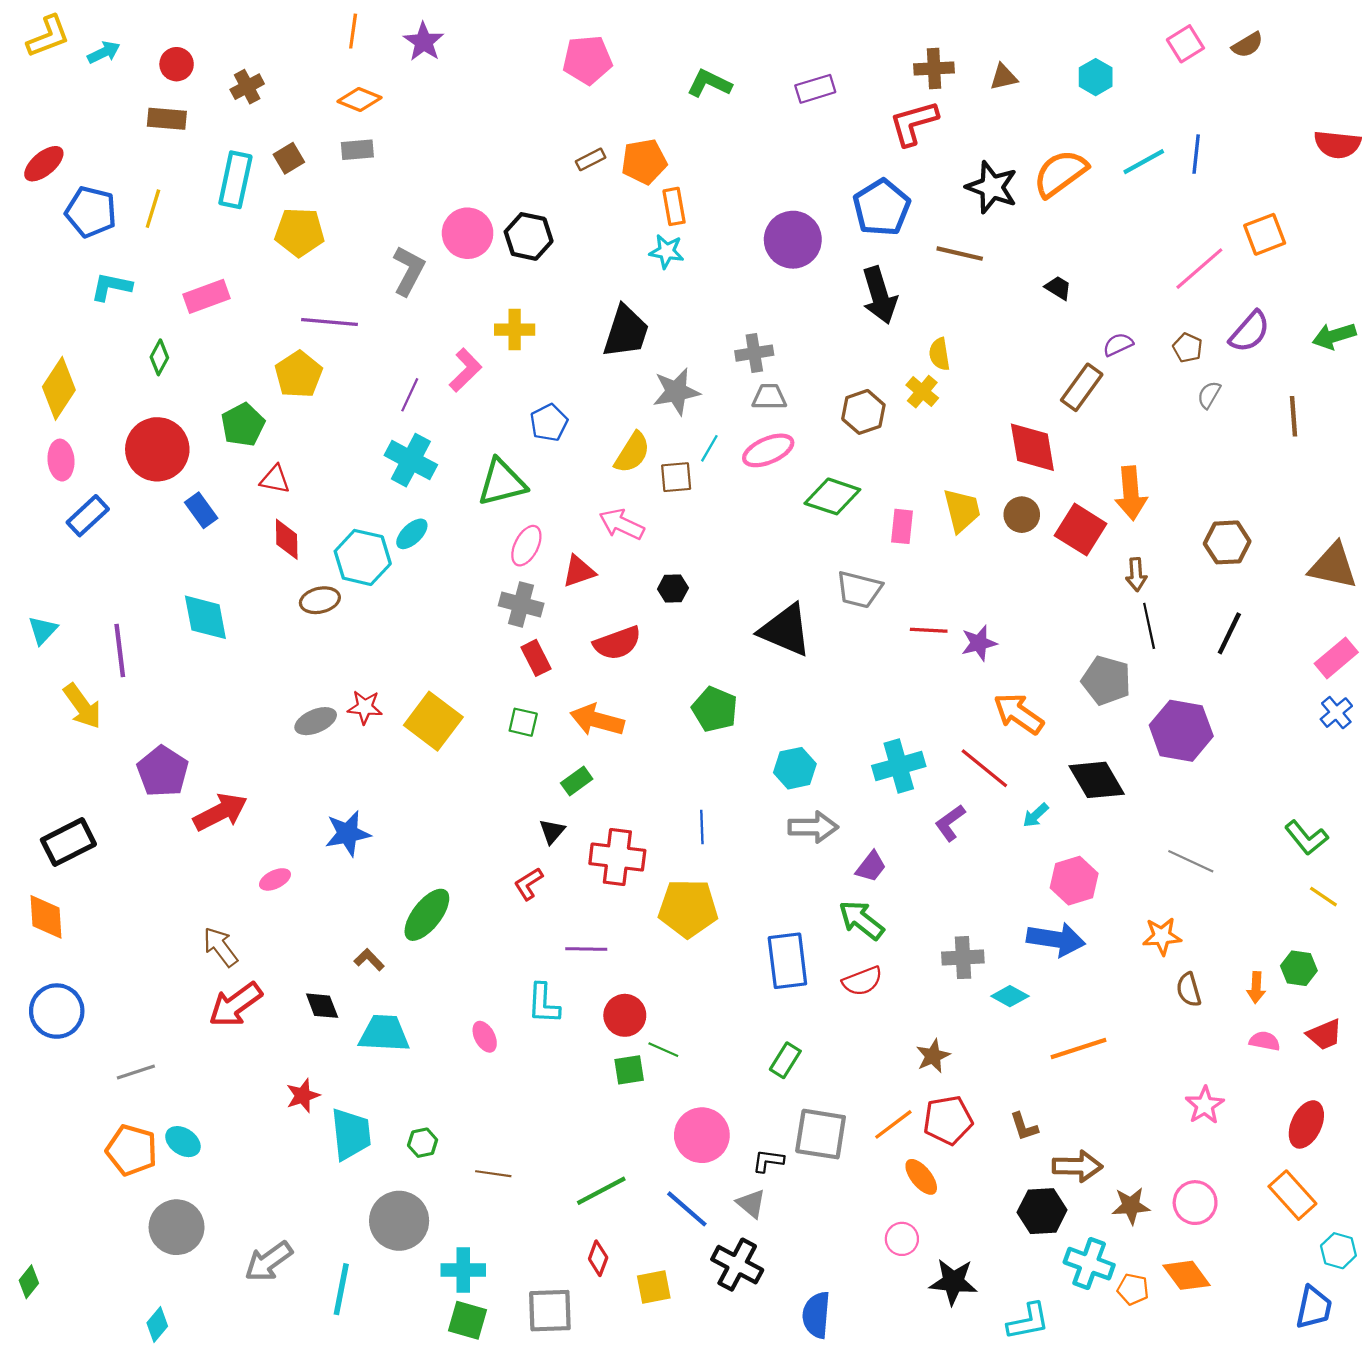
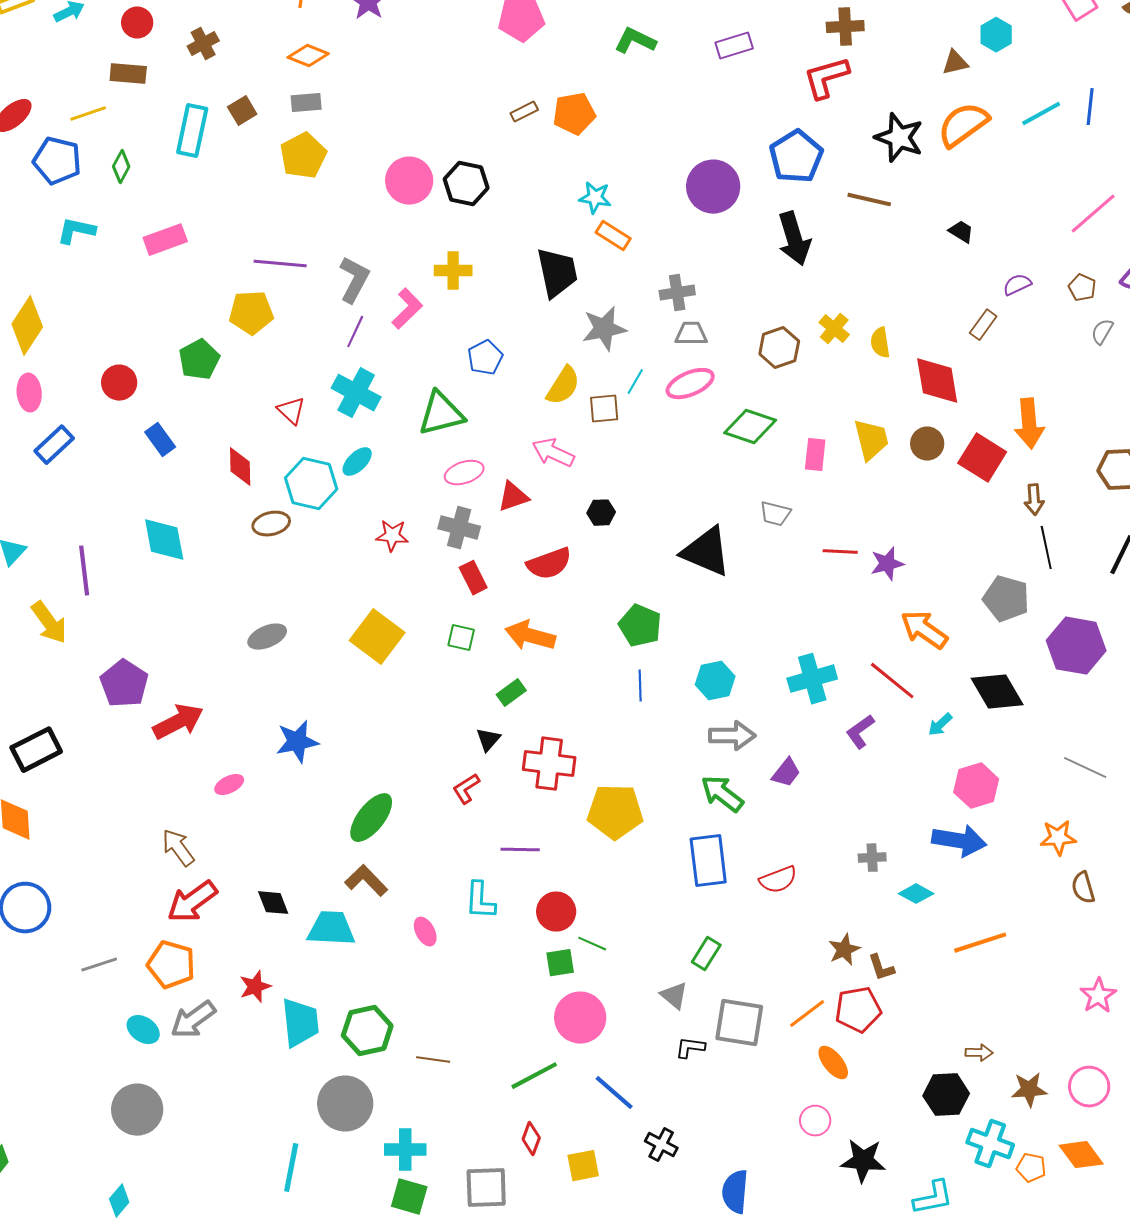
brown triangle: (1004, 77) -> (955, 63), moved
orange rectangle: (674, 206) -> (613, 236), moved, turned -48
yellow line: (153, 209) -> (88, 114), moved, turned 54
yellow pentagon: (300, 232) -> (303, 156), moved, turned -30
gray L-shape: (409, 271) -> (354, 280), moved
black trapezoid: (626, 332) -> (557, 273), turned -30
yellow semicircle: (939, 354) -> (880, 343), moved
green diamond: (159, 357) -> (121, 167), moved
yellow pentagon: (299, 374) -> (251, 313), turned 30
brown rectangle: (1082, 387) -> (983, 325), size x0.7
red circle: (157, 449) -> (119, 383), size x0.6
red triangle: (275, 479) -> (291, 411), moved, turned 32
pink ellipse: (526, 546) -> (464, 473), turned 45
gray trapezoid: (859, 590) -> (775, 514), size x0.7
red star: (365, 707) -> (392, 536), moved
blue line: (702, 827) -> (640, 686), moved
green arrow: (861, 920) -> (722, 794), moved
gray cross: (963, 958) -> (872, 858), size x0.7
brown L-shape: (369, 960) -> (366, 881), moved, size x1.5
brown L-shape: (1024, 1127) -> (881, 968), moved
pink circle: (702, 1135) -> (580, 1018), moved
green hexagon: (423, 1143) -> (367, 1031), size x1.8
orange pentagon: (132, 1150) -> (171, 965), moved
brown arrow: (1077, 1166) -> (979, 1053), size x0.6
gray triangle: (751, 1204) -> (674, 996), moved
gray arrow: (269, 1261) -> (193, 1020), moved
black cross: (737, 1265) -> (661, 1145), size x0.7

